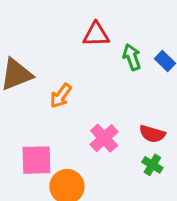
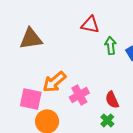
orange arrow: (61, 96) -> (54, 82), moved, size x1.4
red semicircle: (152, 134) -> (112, 100), turned 36

